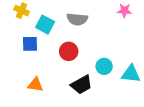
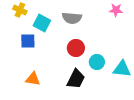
red circle: (69, 51) -> (76, 48), moved
black trapezoid: (82, 85) -> (76, 79), turned -35

